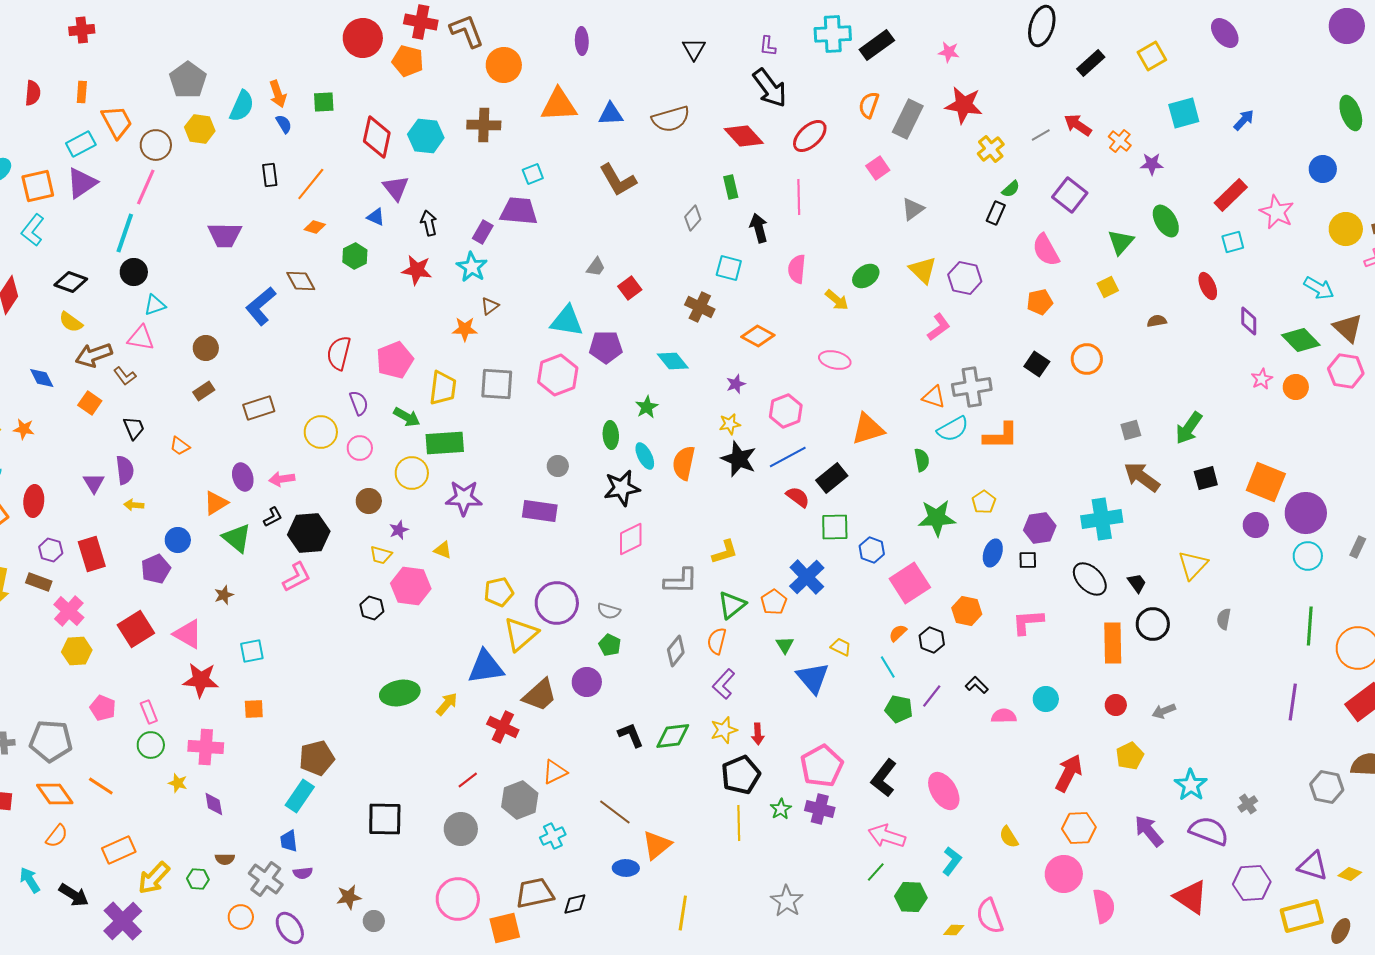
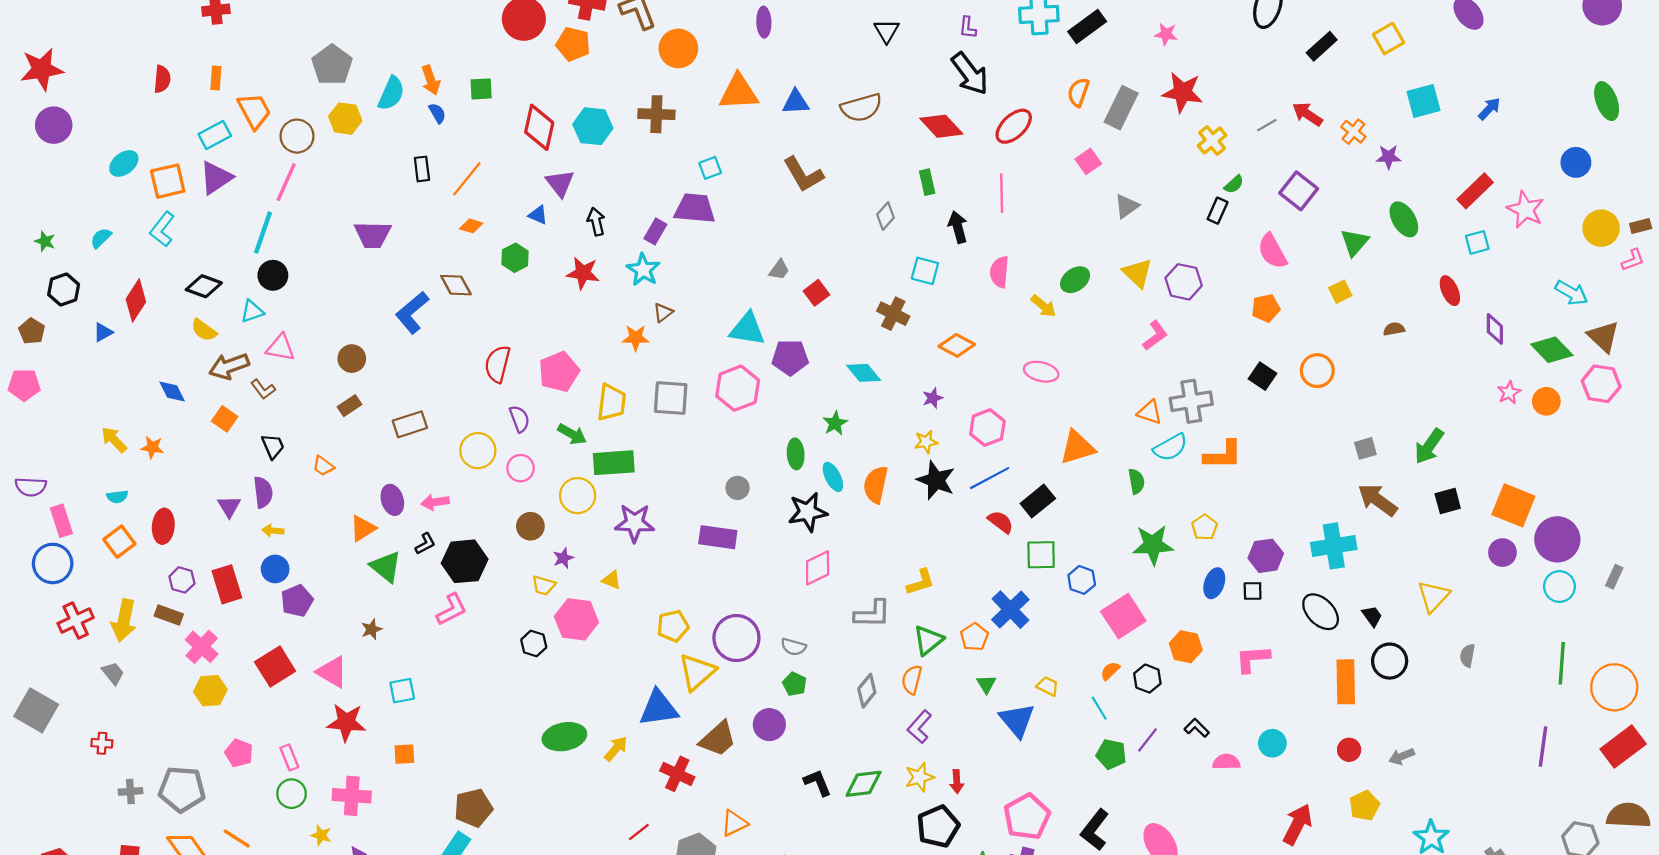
cyan triangle: (155, 305) -> (252, 311), moved
blue circle: (178, 540) -> (275, 569), moved

